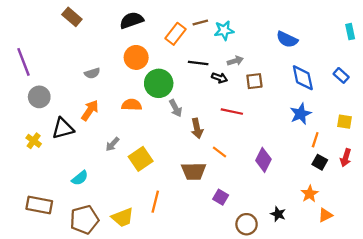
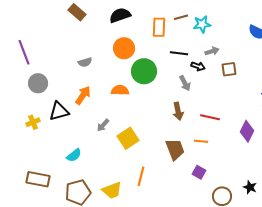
brown rectangle: (72, 17) -> (77, 12), moved
orange rectangle: (176, 34) -> (159, 27), turned -36
gray arrow: (176, 108) -> (185, 83), moved
red line: (232, 112) -> (210, 117), moved
yellow cross: (34, 141) -> (33, 122), turned 32
orange line: (219, 152) -> (201, 141), moved, turned -32
purple diamond: (263, 160) -> (247, 131), moved
brown trapezoid: (194, 171) -> (175, 149), turned -110

